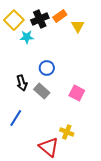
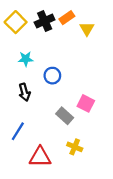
cyan star: (27, 37) -> (26, 59), moved
gray rectangle: (42, 91) -> (65, 116), moved
red triangle: (49, 147) -> (40, 157), moved, turned -40

